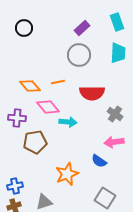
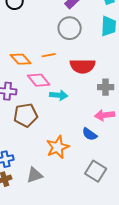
gray cross: (115, 114) -> (106, 87), turned -35

